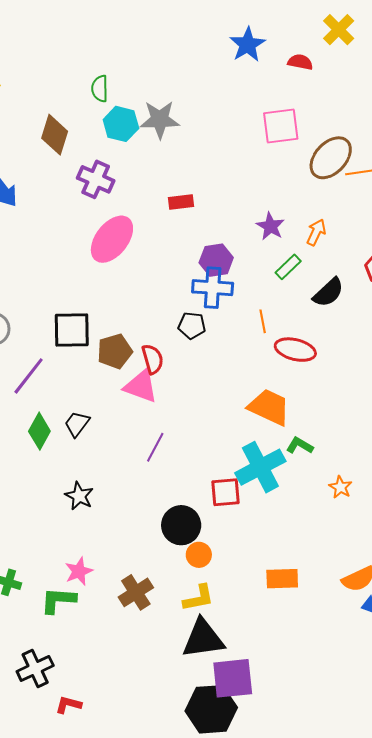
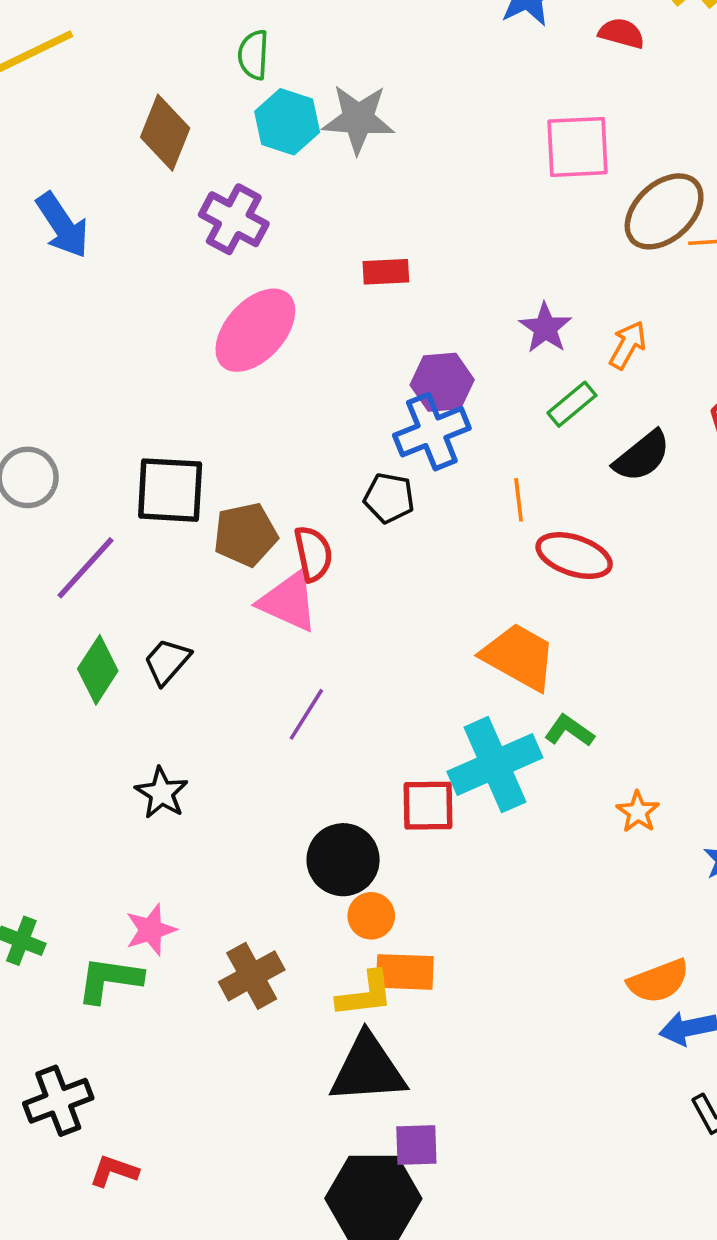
blue cross: (213, 288) -> (432, 432), turned -30
orange rectangle: (282, 579) -> (405, 972), moved
purple square: (233, 678) -> (416, 1145), size x0.6

